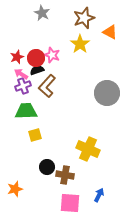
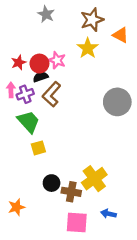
pink arrow: (21, 74) -> (11, 90), moved, turned 56
green trapezoid: (26, 111) -> (28, 122), turned 50
yellow cross: (88, 149) -> (94, 179), moved, turned 30
blue arrow: (99, 195) -> (109, 214), turned -104

